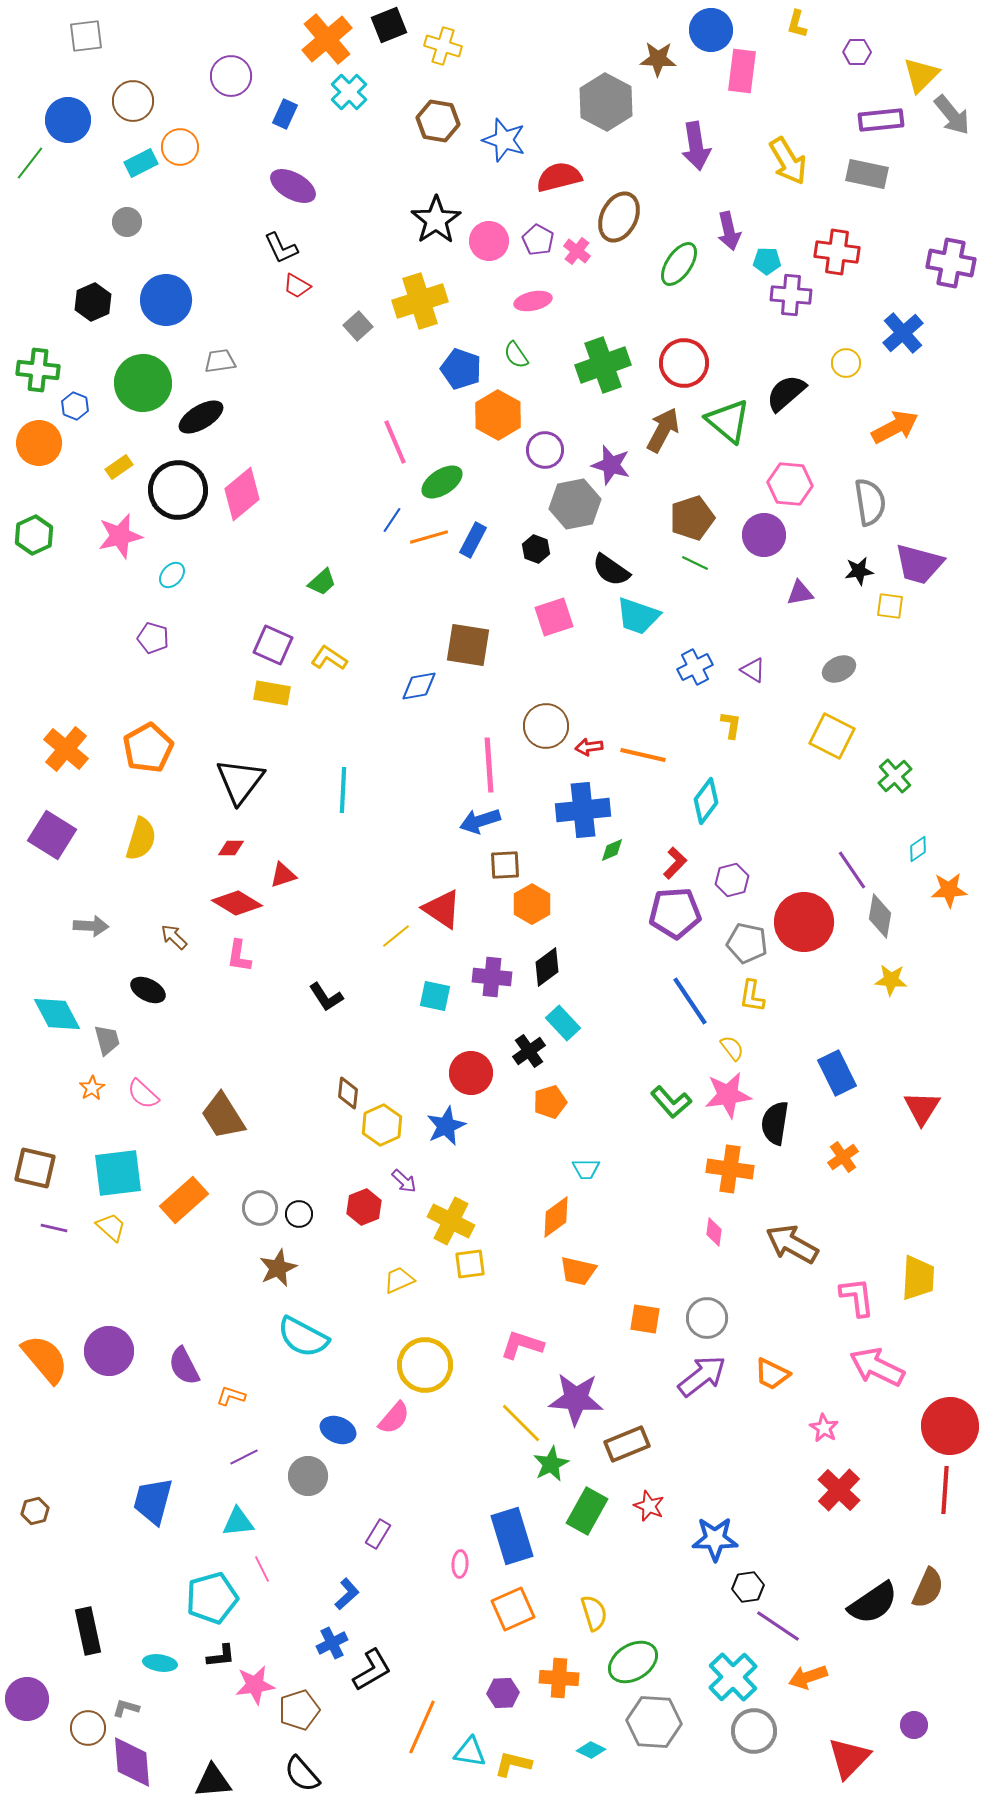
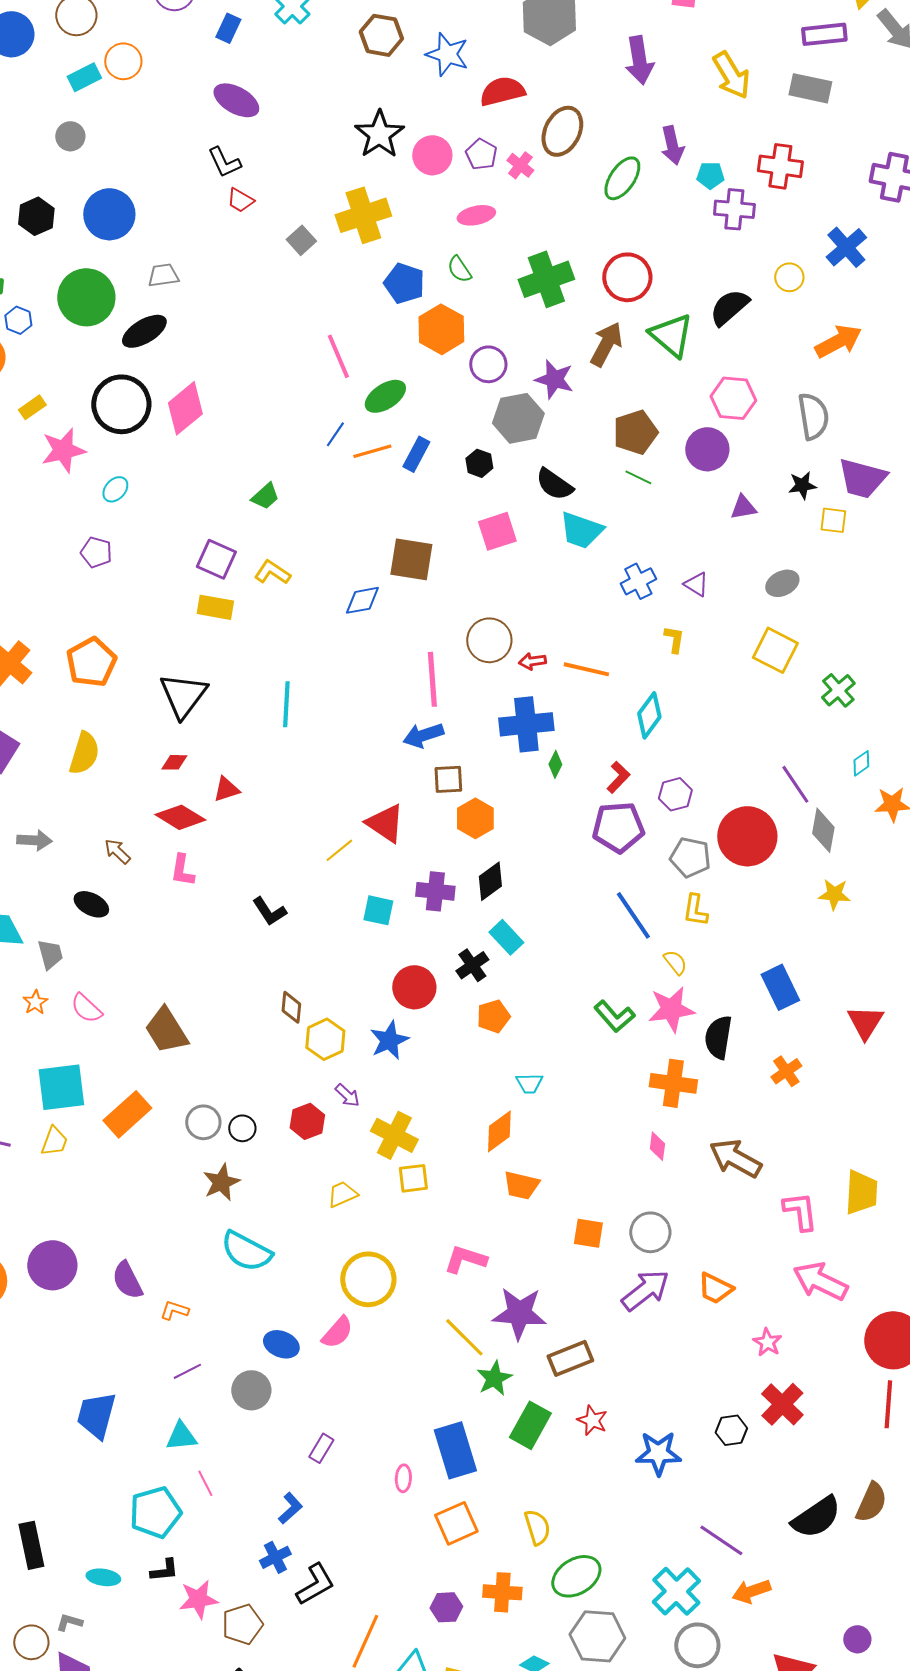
yellow rectangle: (119, 467) -> (32, 407), moved
green diamond: (612, 850) -> (555, 764), turned -40
yellow trapezoid: (111, 1227) -> (54, 1141), turned 68
black hexagon: (748, 1587) -> (731, 1430), moved

